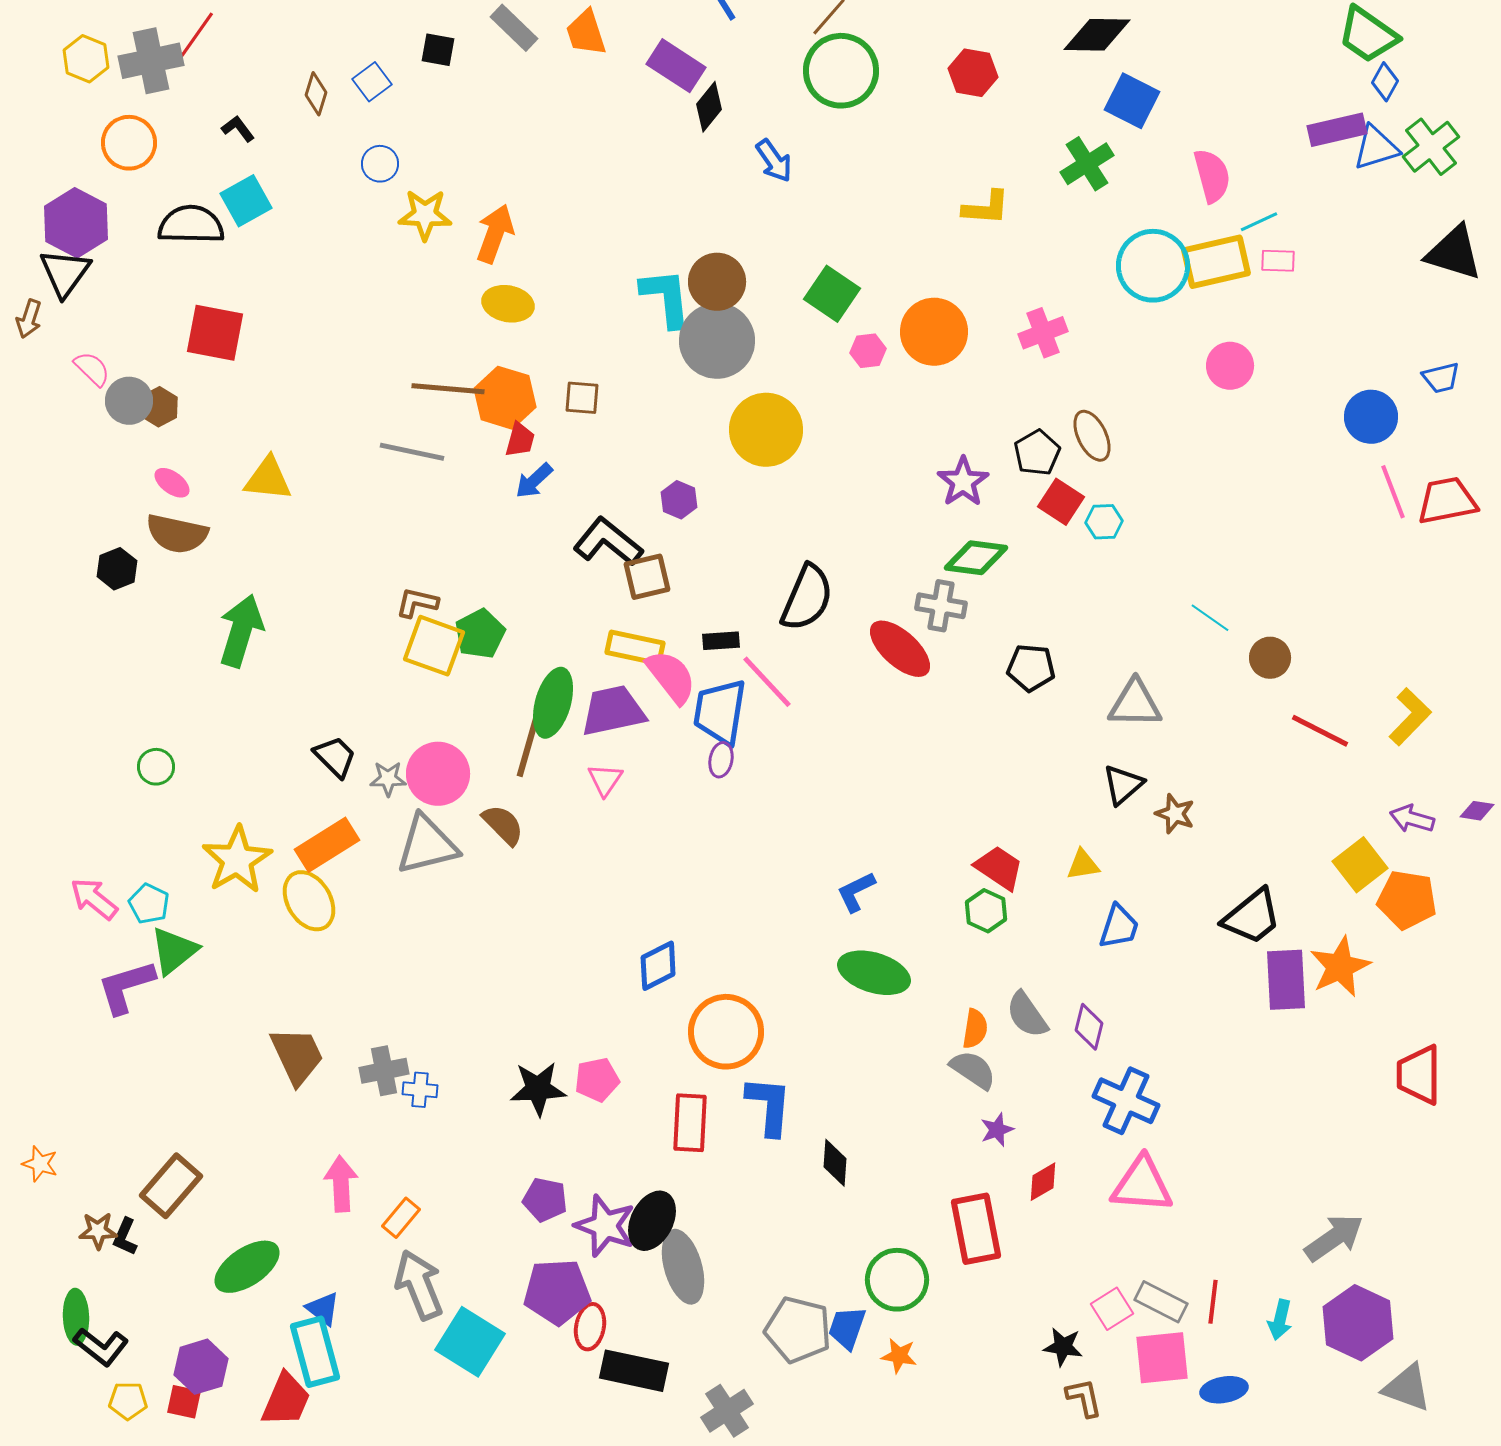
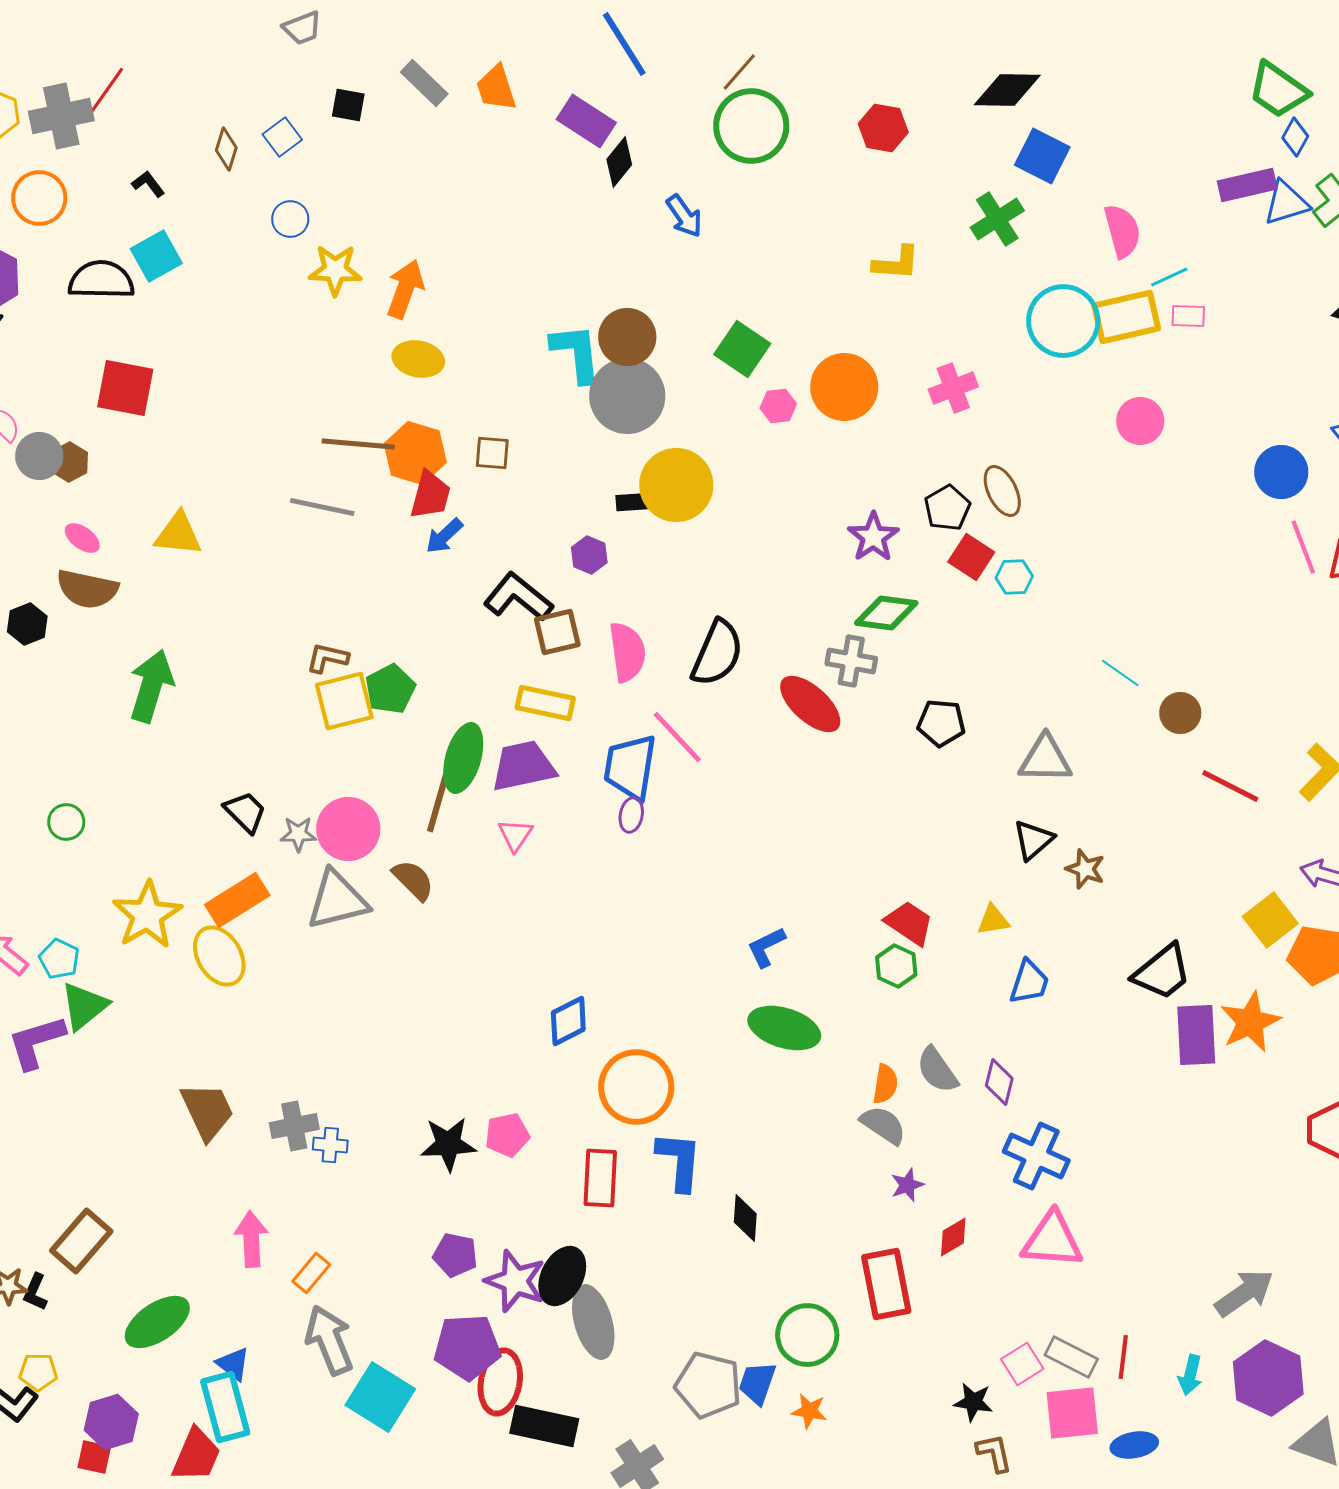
red trapezoid: (520, 440) -> (430, 495), size x1.4
black rectangle: (721, 641) -> (634, 502), moved
yellow square: (434, 646) -> (344, 701), turned -34
pink semicircle: (671, 677) -> (627, 652), moved, turned 30
red ellipse: (590, 1327) -> (500, 1382), size x1.4
yellow pentagon: (128, 1401) -> (38, 1372), moved

